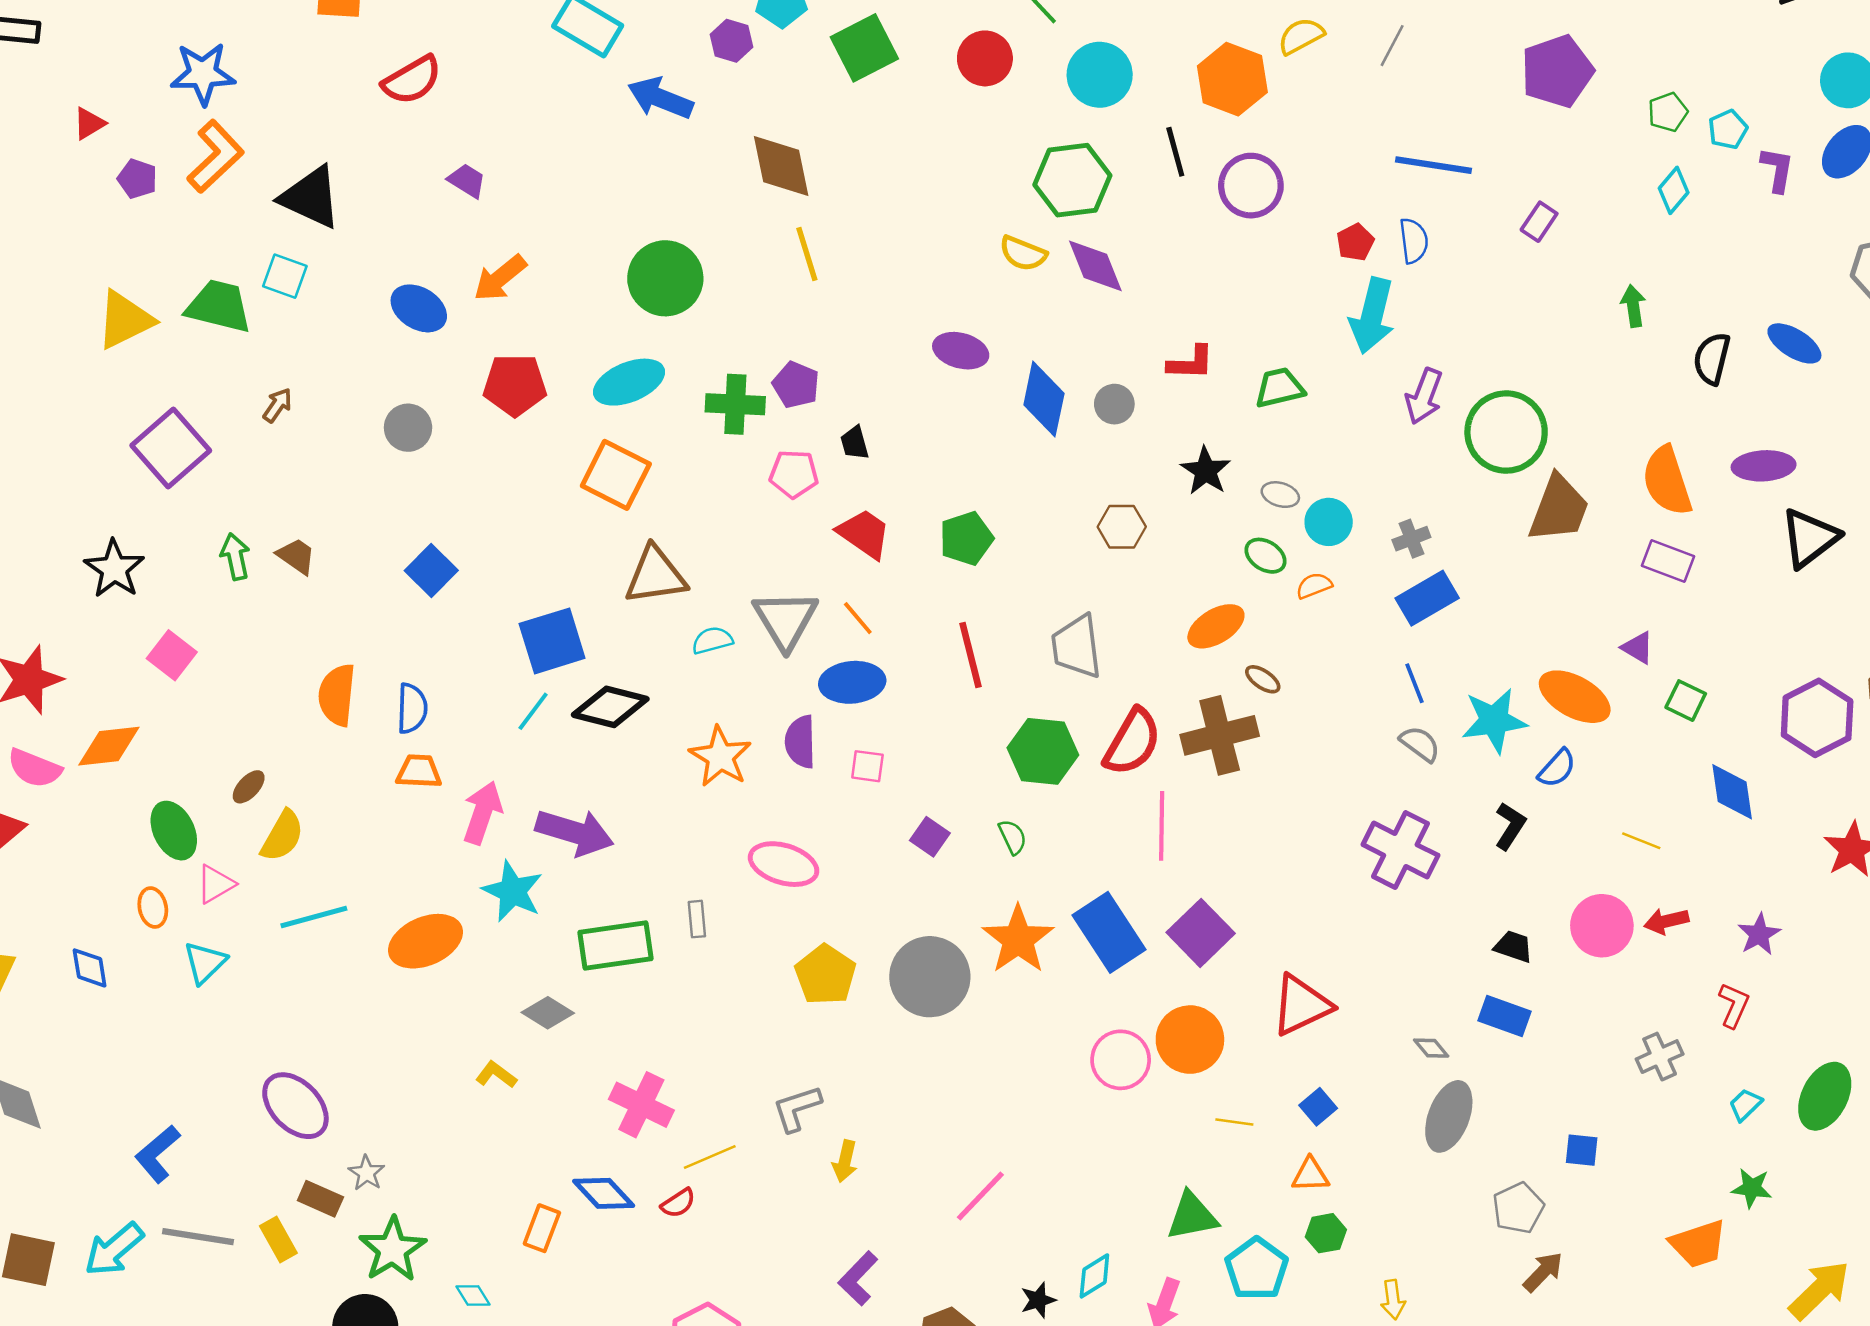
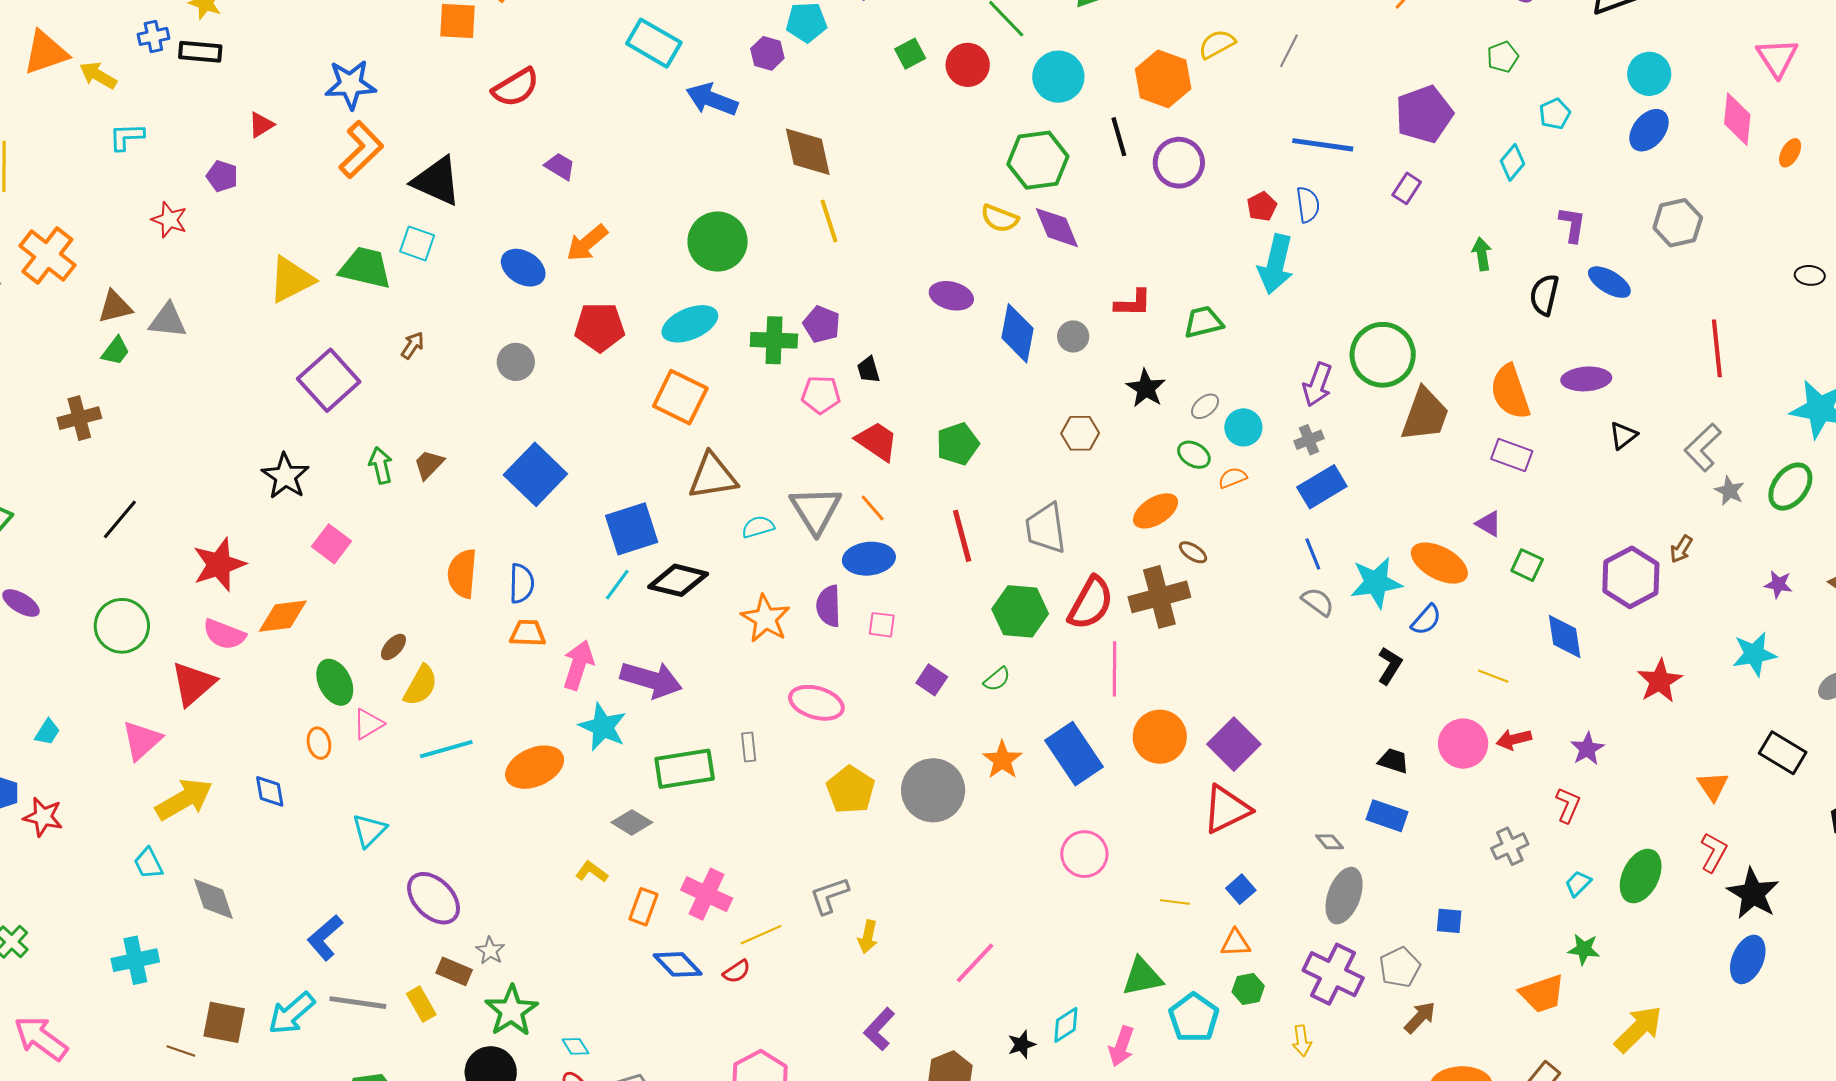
green square: (864, 48) -> (910, 54), moved, size x0.6
purple pentagon: (1557, 71) -> (1424, 114), moved
green pentagon: (1668, 112) -> (1503, 57), moved
purple L-shape: (1777, 169) -> (1572, 225), moved
purple pentagon: (137, 179) -> (222, 176), moved
purple arrow: (1424, 396) -> (1317, 385), moved
gray ellipse: (1280, 495) -> (1205, 406), turned -56
black triangle: (1810, 538) -> (1623, 435), size x0.6
brown trapezoid: (296, 556) -> (429, 464), turned -80
blue square: (431, 571) -> (535, 474), size x1.5
green semicircle: (1013, 837) -> (997, 679), turned 76
purple cross: (1400, 850) -> (1333, 974), moved
purple square: (1201, 933) -> (1234, 744), moved
orange star: (1018, 939) -> (1002, 760), size x0.7
cyan triangle: (205, 963) -> (369, 830), moved
orange circle: (1190, 1040) -> (1160, 737), moved
orange rectangle: (542, 1228) -> (643, 907), moved

